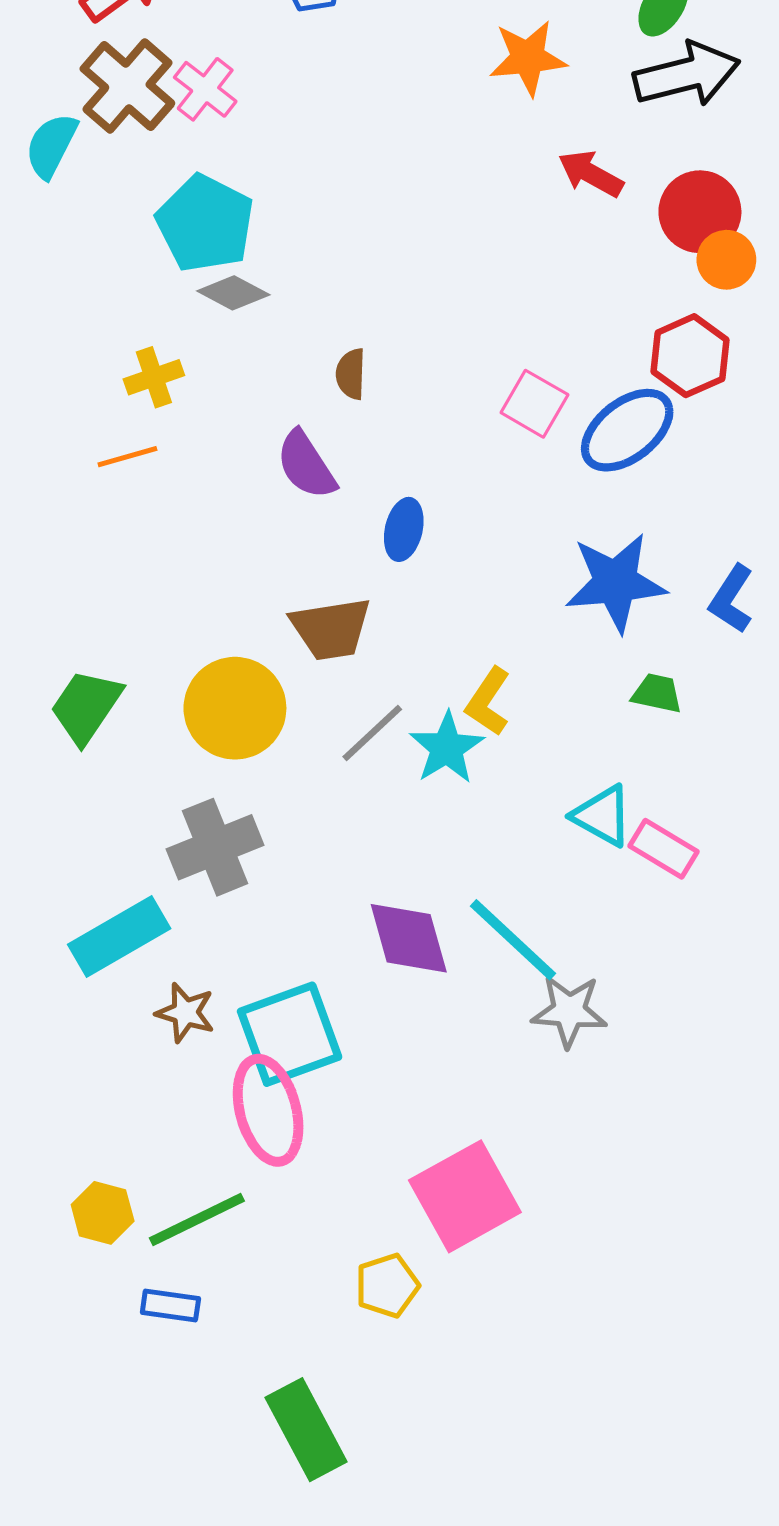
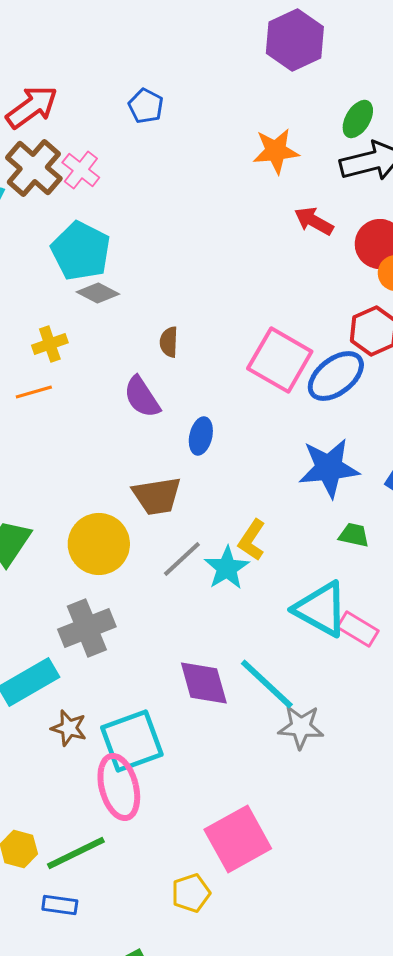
pink square: (534, 404) -> (280, 360), size x1.6
cyan triangle: (602, 816) -> (321, 609), size x1.5

